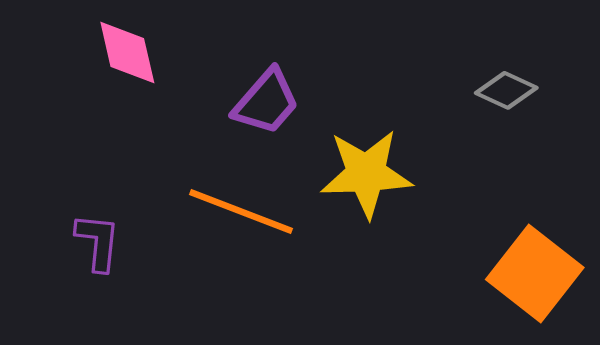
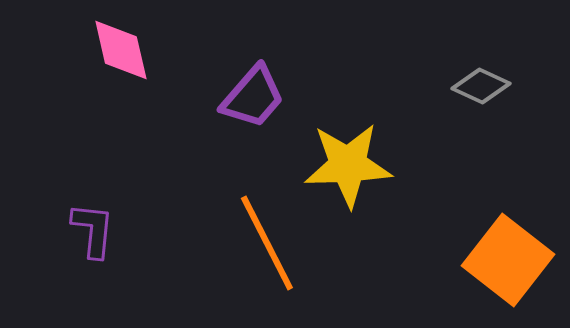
orange line: (241, 211) -> (267, 243), moved, turned 42

